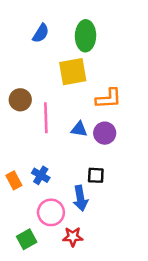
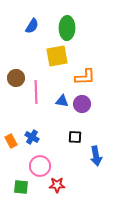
blue arrow: (80, 198) -> (96, 156), moved
green square: (27, 239) -> (21, 187), turned 35

